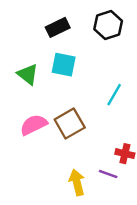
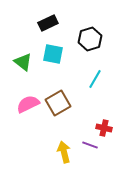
black hexagon: (108, 25) -> (90, 39), moved

